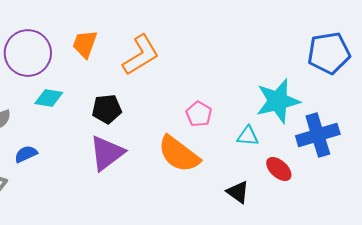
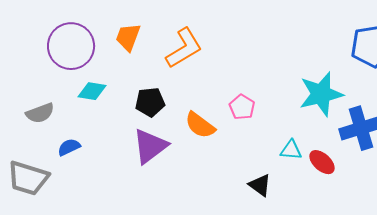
cyan triangle: (248, 136) -> (291, 150), moved
orange semicircle: (179, 154) -> (200, 125), moved, size x0.7
black triangle: (238, 192) -> (260, 185), moved

